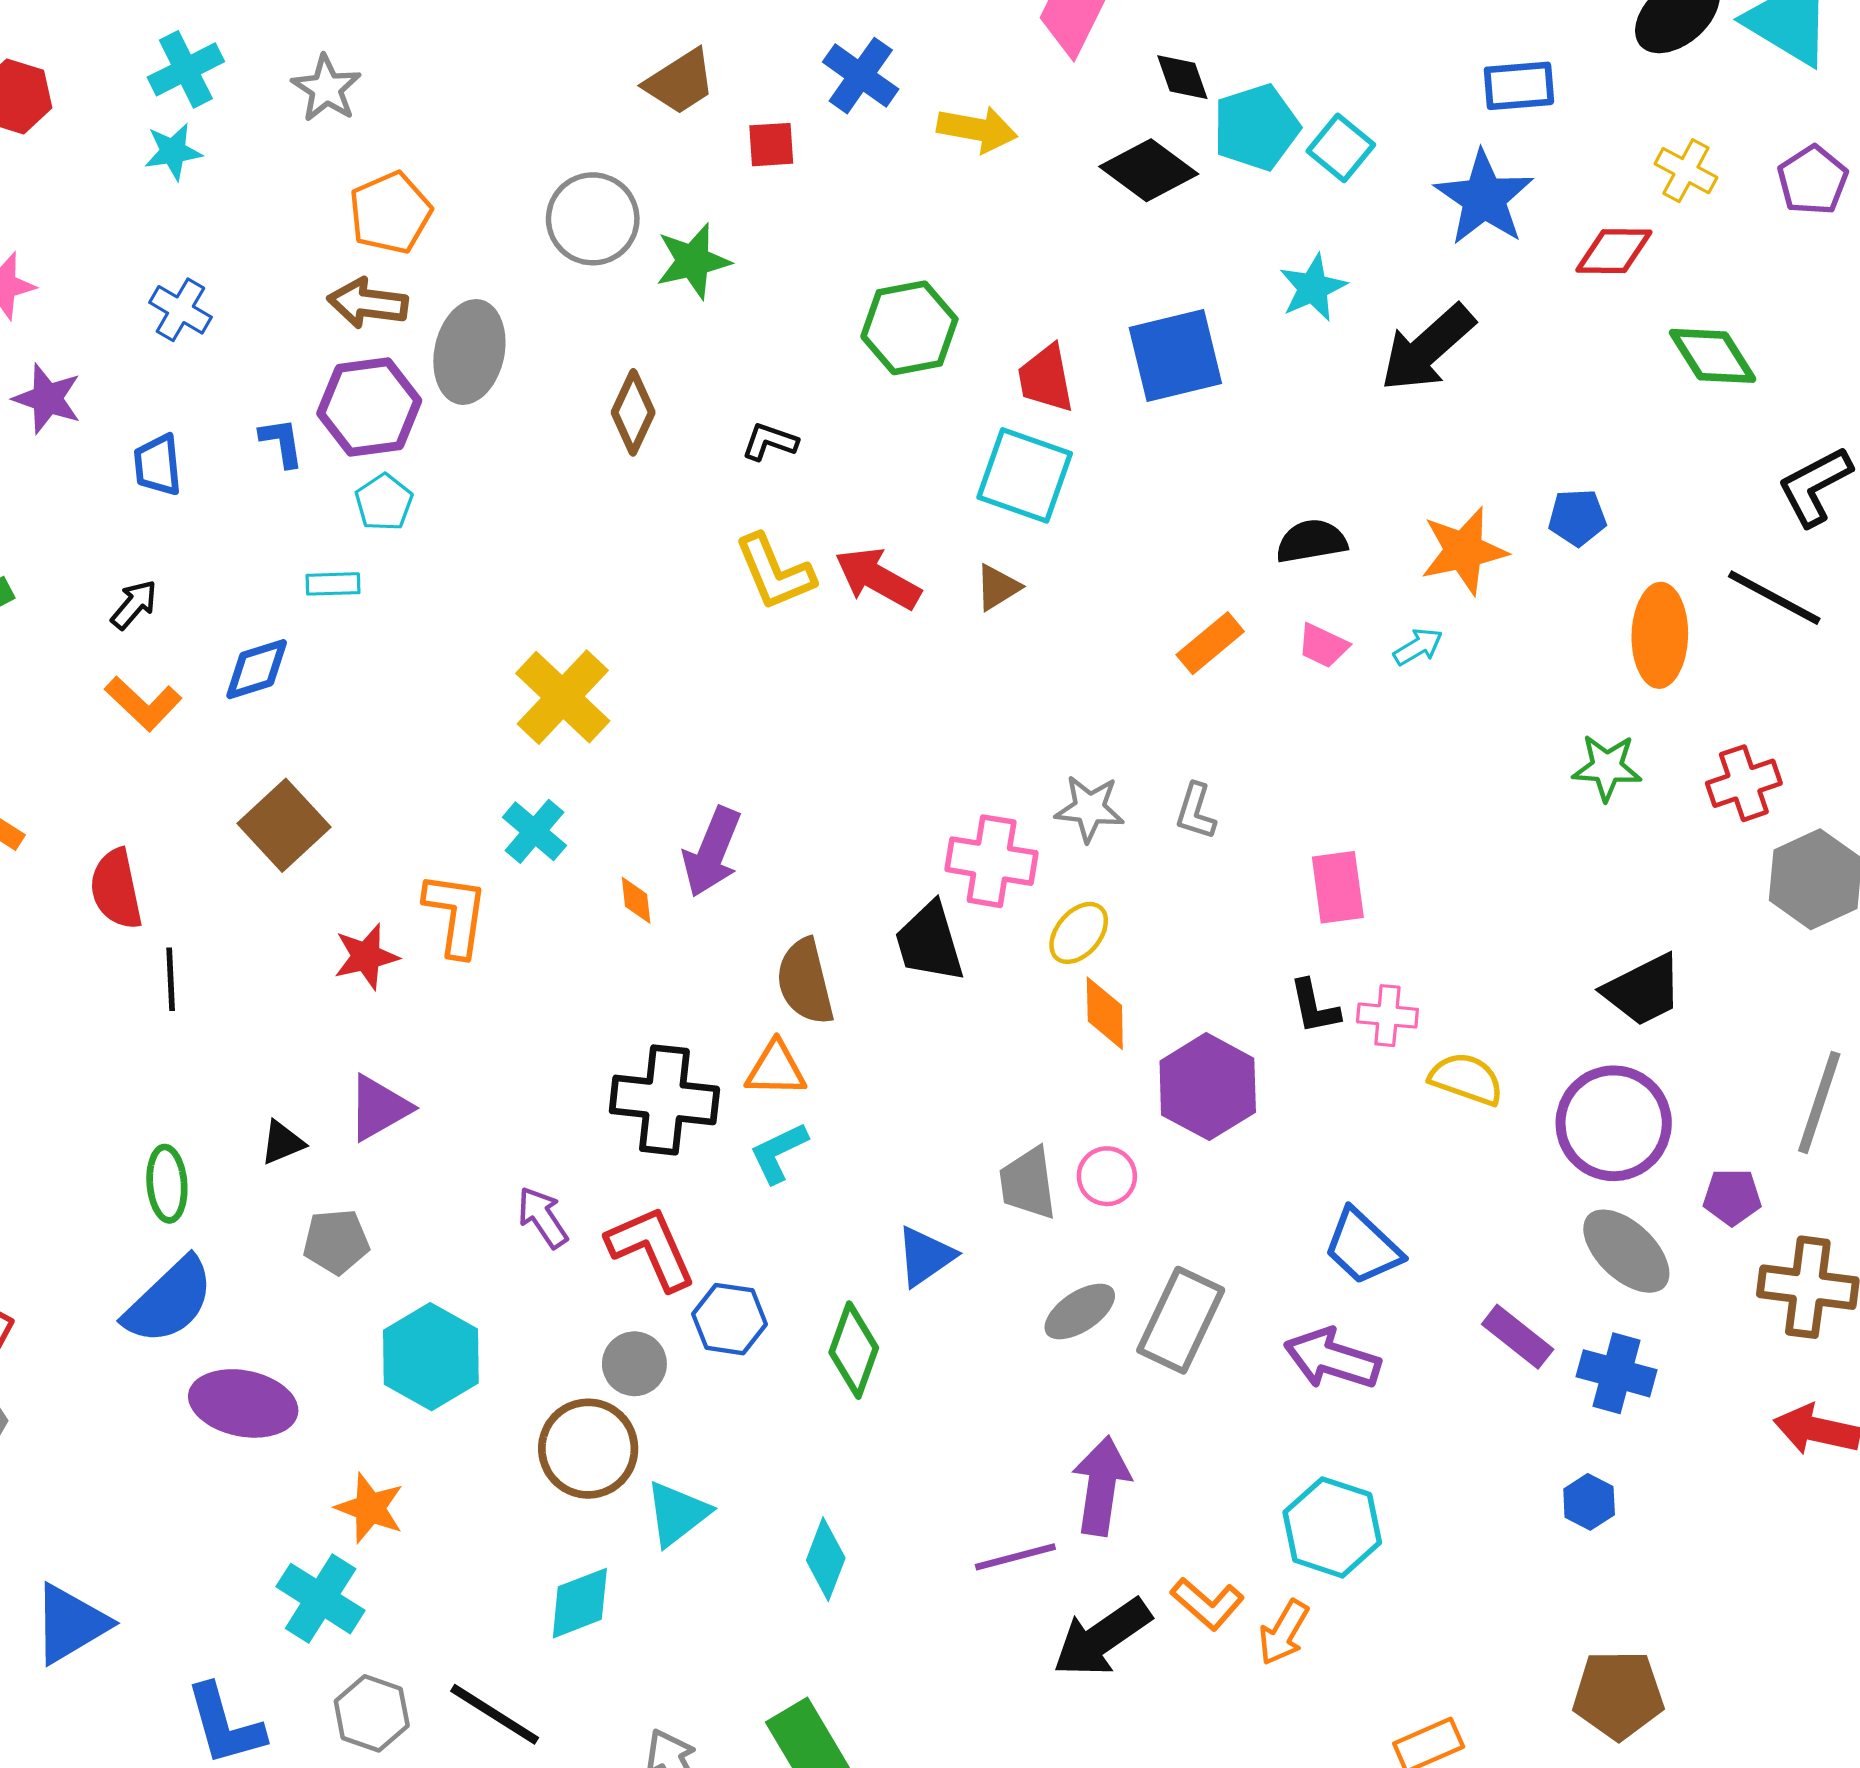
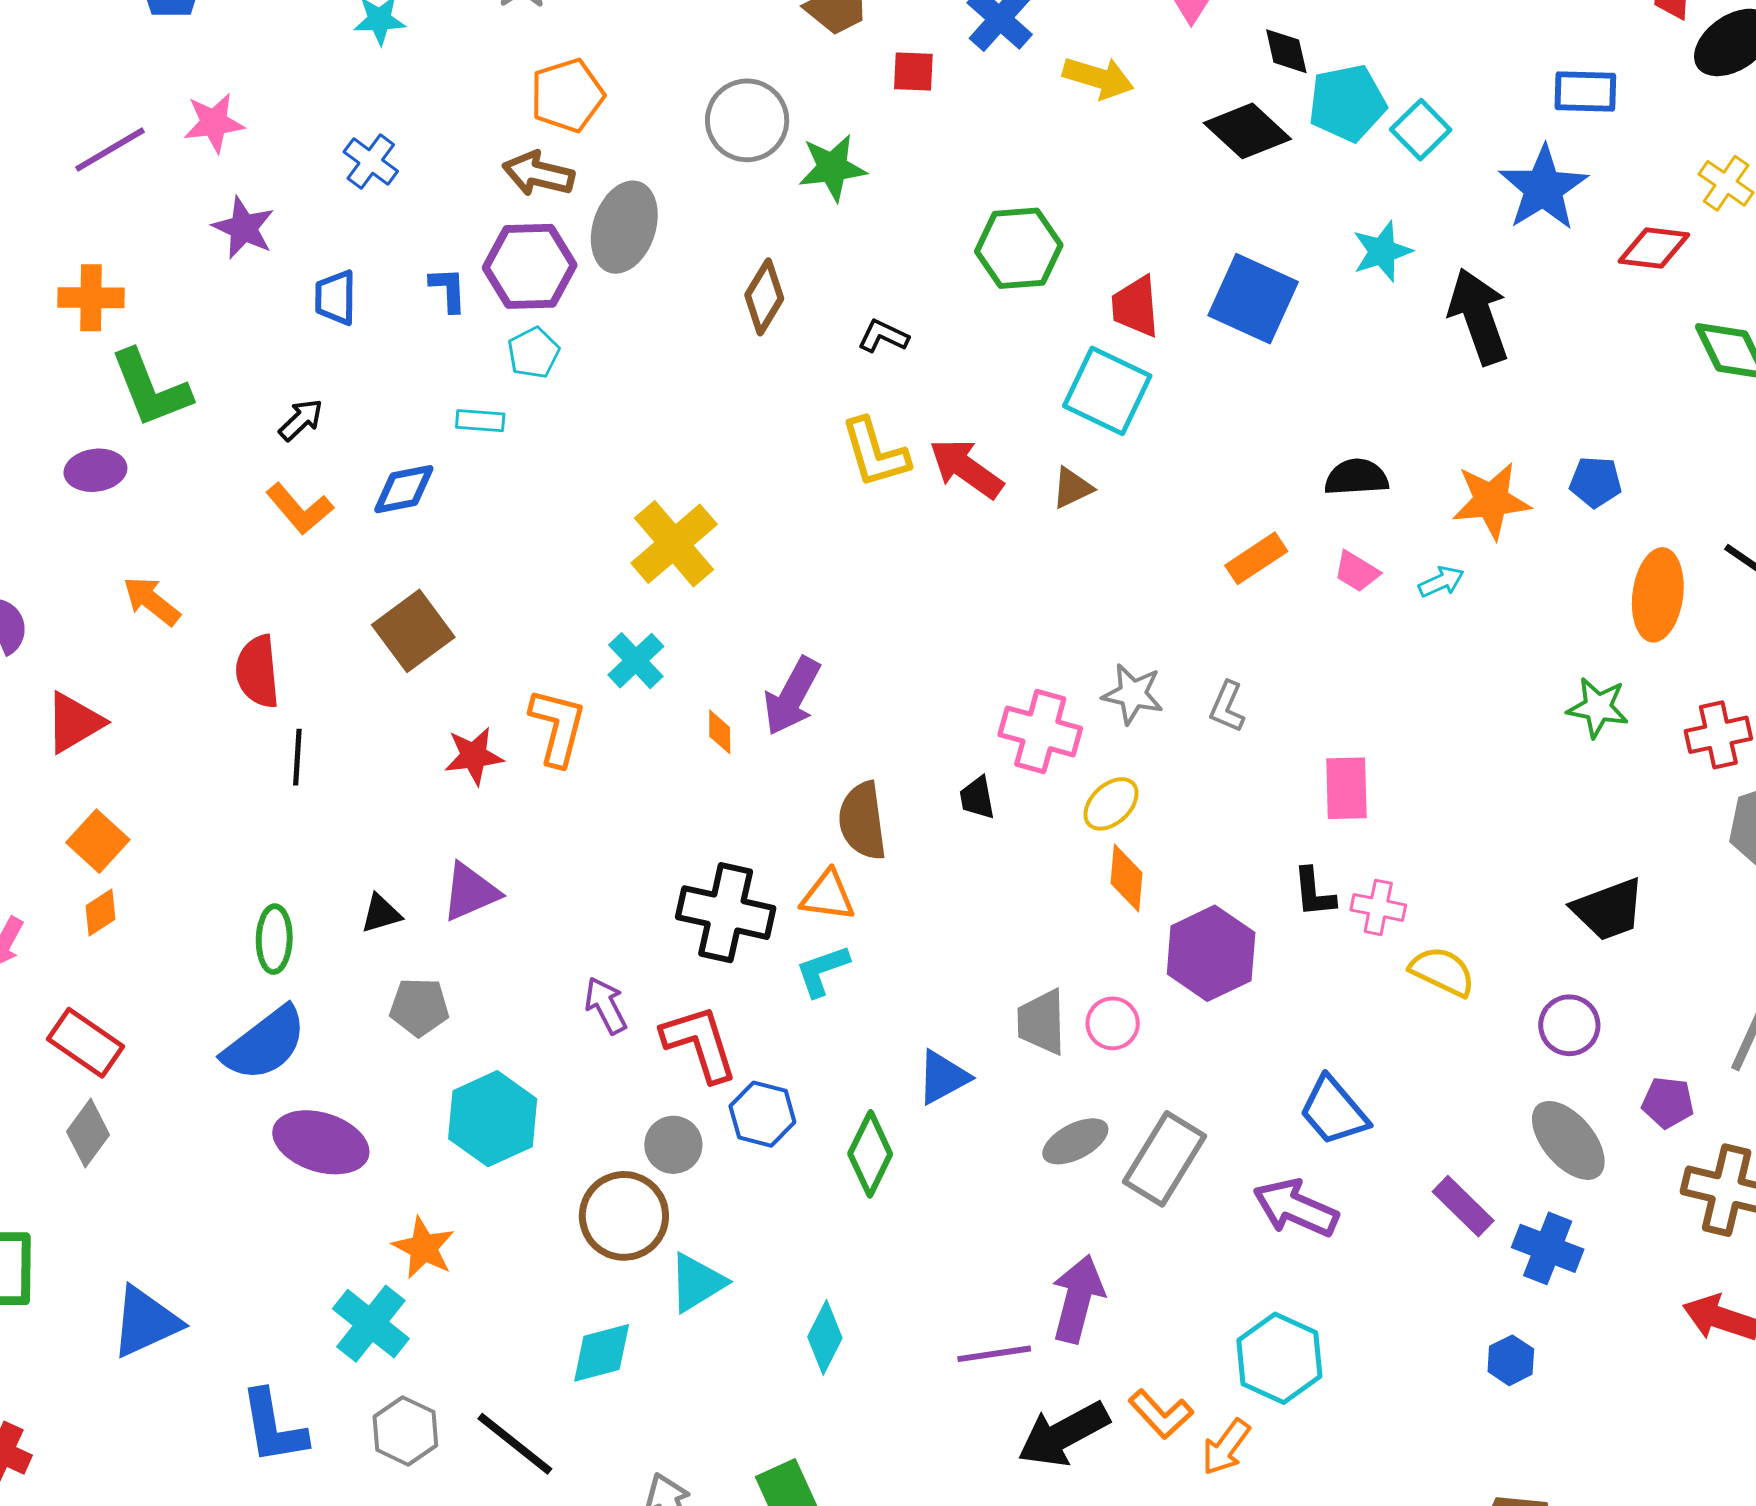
black arrow: (1427, 348) -> (1478, 316), turned 106
blue square: (1175, 356) -> (1253, 299), turned 32
black trapezoid: (929, 942) -> (977, 798), size x0.6
purple circle: (1614, 1123) -> (1569, 1025), size x0.6

